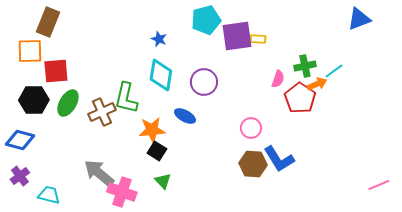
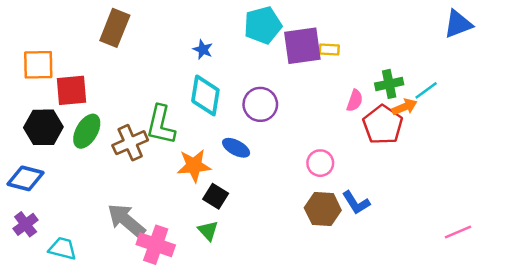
brown rectangle: (48, 22) -> (115, 28), moved
black square: (157, 151) -> (216, 196), moved
blue L-shape: (279, 159) -> (356, 203), size x0.7
pink line: (379, 185) -> (458, 232), moved

